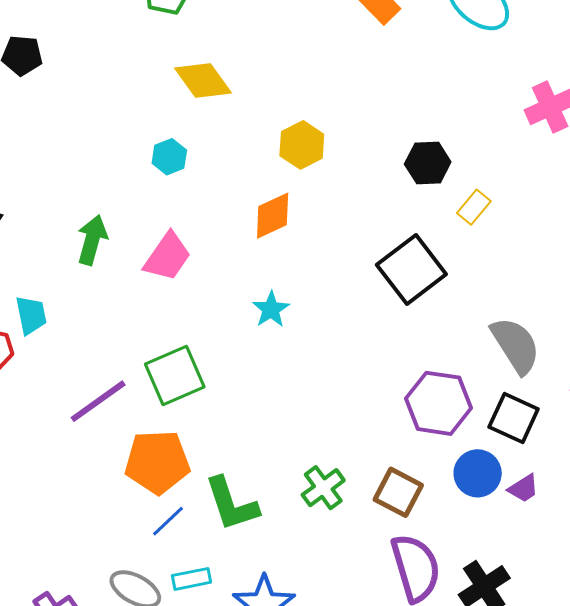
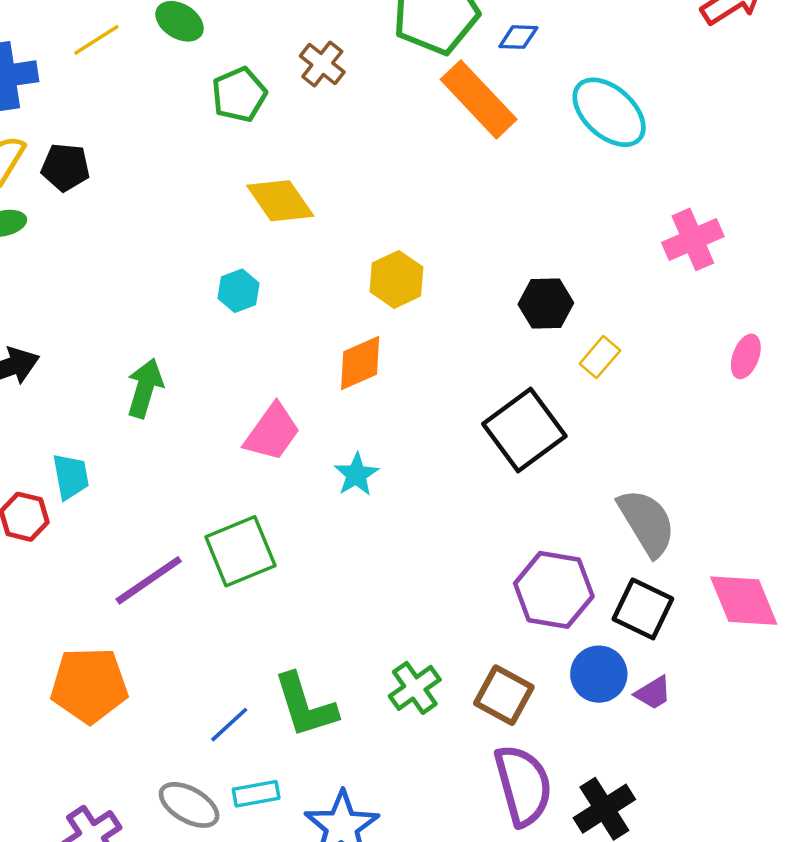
pink trapezoid: (167, 257) -> (272, 432), moved
orange pentagon: (157, 462) -> (89, 685), moved

